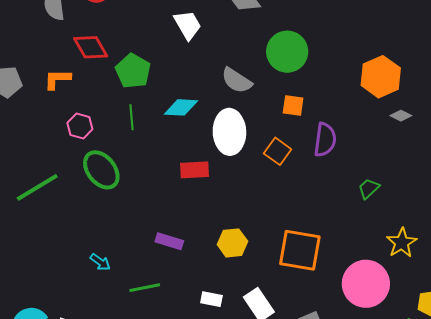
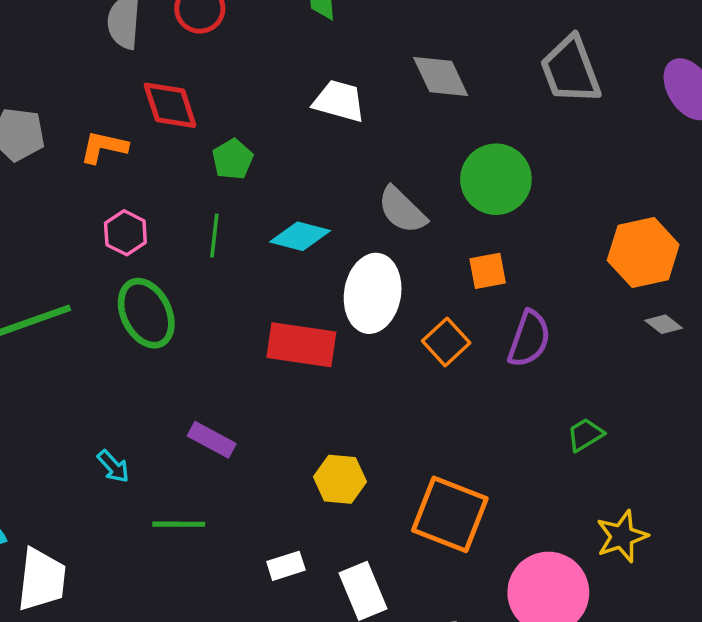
white trapezoid: (188, 25) -> (339, 101), turned -56
green pentagon: (133, 71) -> (233, 159), size x0.7
orange square: (293, 105) -> (488, 271), turned -30
red rectangle: (194, 170) -> (301, 345), size x1.4
purple rectangle: (169, 241) -> (212, 440), moved
white rectangle: (211, 299) -> (286, 566), turned -40

